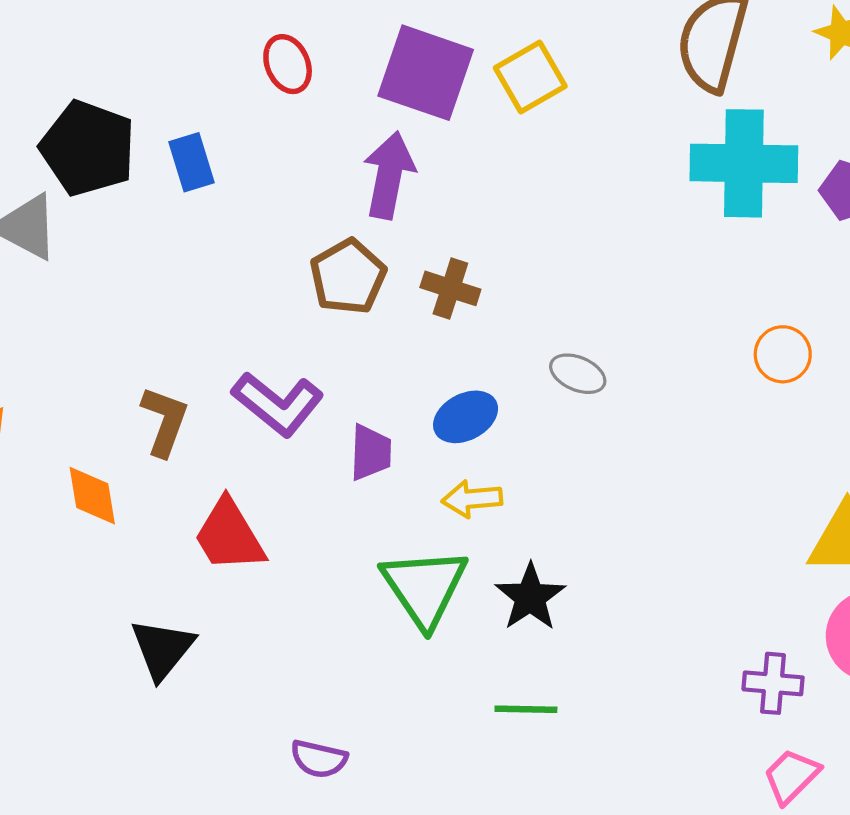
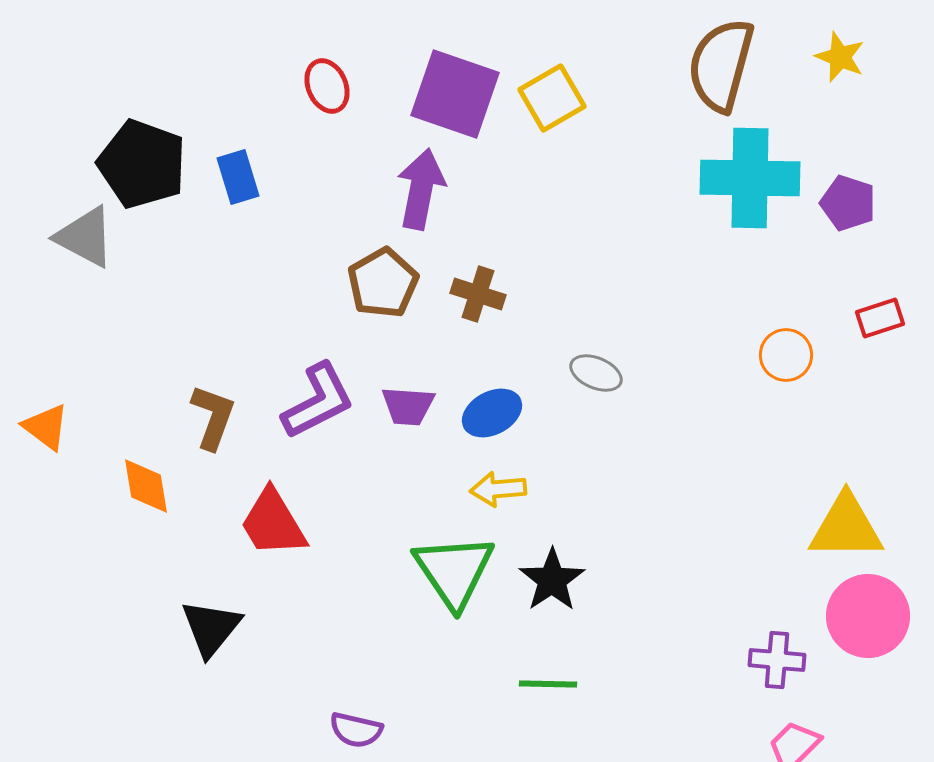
purple L-shape: (278, 404) -> (318, 401), turned -66
purple trapezoid: (371, 452) -> (408, 406), moved, turned 92

